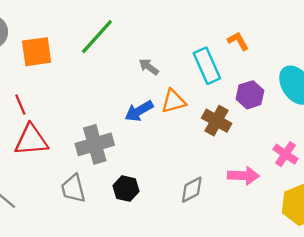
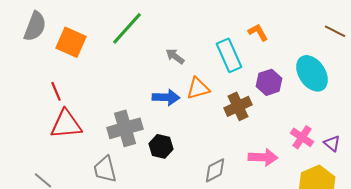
orange square: (37, 52) -> (71, 42), turned 32
blue arrow: (139, 111) -> (166, 97), turned -148
brown cross: (217, 121) -> (238, 106), turned 36
black hexagon: (126, 189) -> (161, 146), moved

